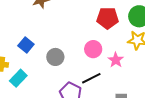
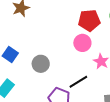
pink circle: (93, 49) -> (82, 43), moved

